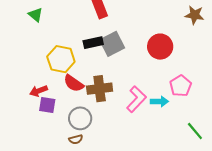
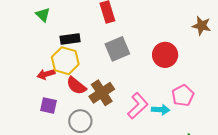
black rectangle: (93, 43) -> (70, 39), moved
brown cross: (100, 89) -> (102, 93), turned -30
red arrow: (38, 91) -> (46, 74), moved

